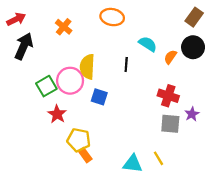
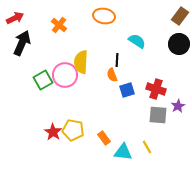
orange semicircle: (170, 57) -> (112, 75), moved, turned -56
blue square: (99, 97) -> (127, 90), moved, turned -35
red star: (57, 114) -> (53, 132), moved
orange rectangle: (85, 155) -> (104, 138), moved

